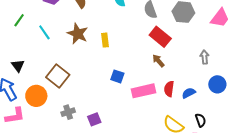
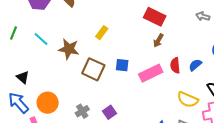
brown star: (78, 34) -> (69, 49), moved
yellow rectangle: (105, 40) -> (102, 33), turned 56
gray arrow: (205, 57) -> (203, 16), moved, turned -56
brown arrow: (158, 61) -> (158, 41), turned -96
brown square: (58, 76) -> (93, 69), moved

